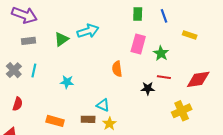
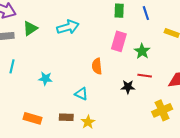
green triangle: (62, 39) -> (30, 28), moved
cyan triangle: (103, 105) -> (81, 94), moved

